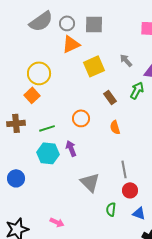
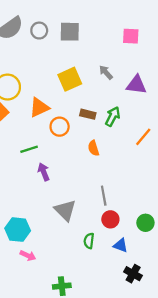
orange triangle: (71, 44) -> (39, 107), moved
green arrow: (137, 90) -> (113, 116), moved
brown rectangle: (110, 97) -> (88, 114), turned -40
orange circle: (81, 118) -> (60, 127), moved
green line: (47, 128) -> (29, 149), moved
cyan hexagon: (48, 153) -> (18, 230), moved

